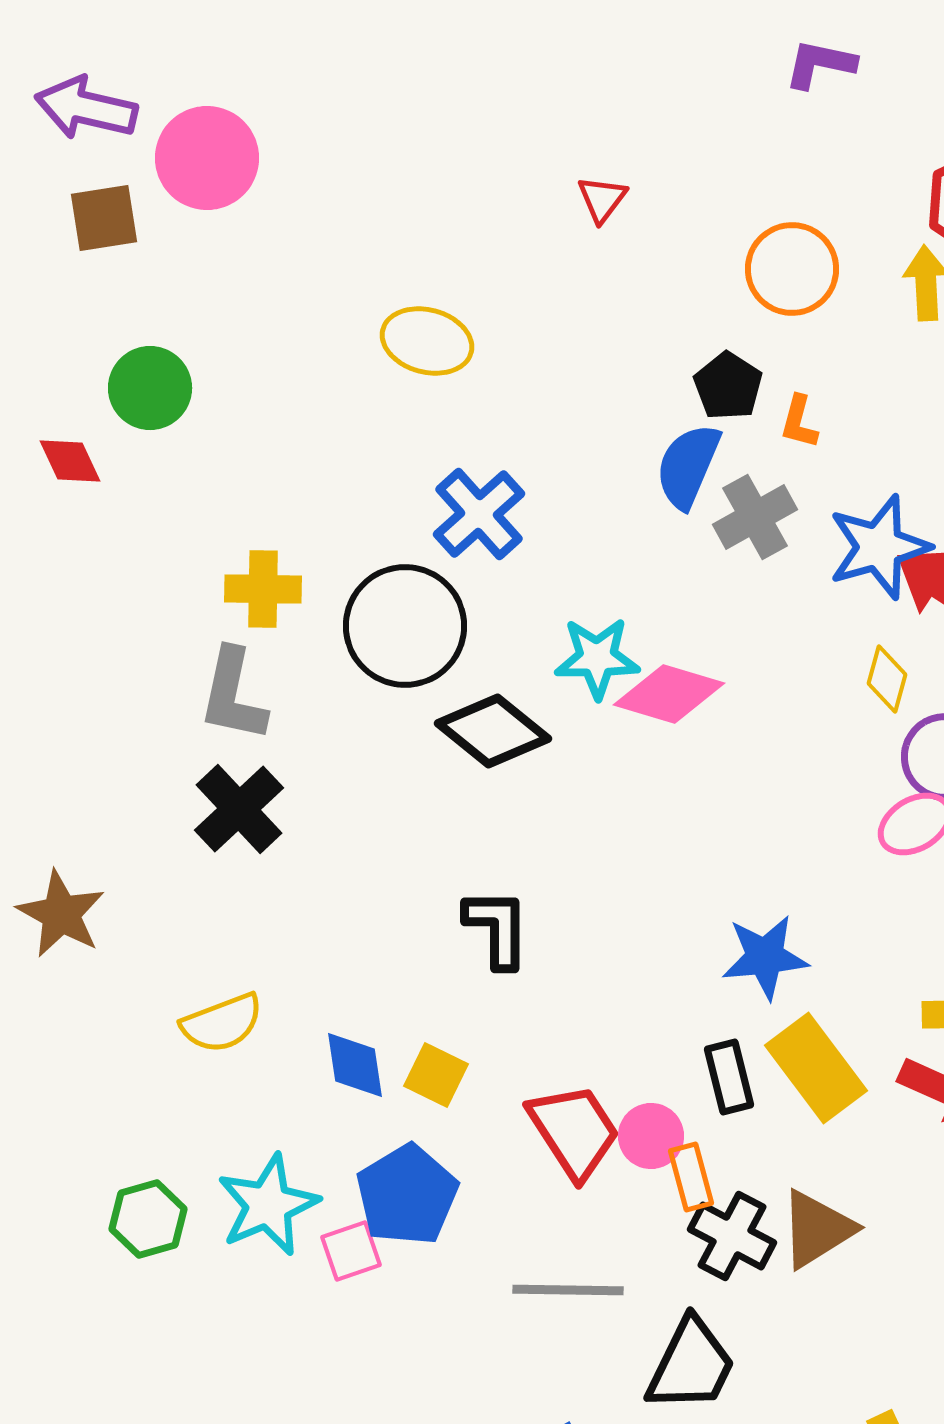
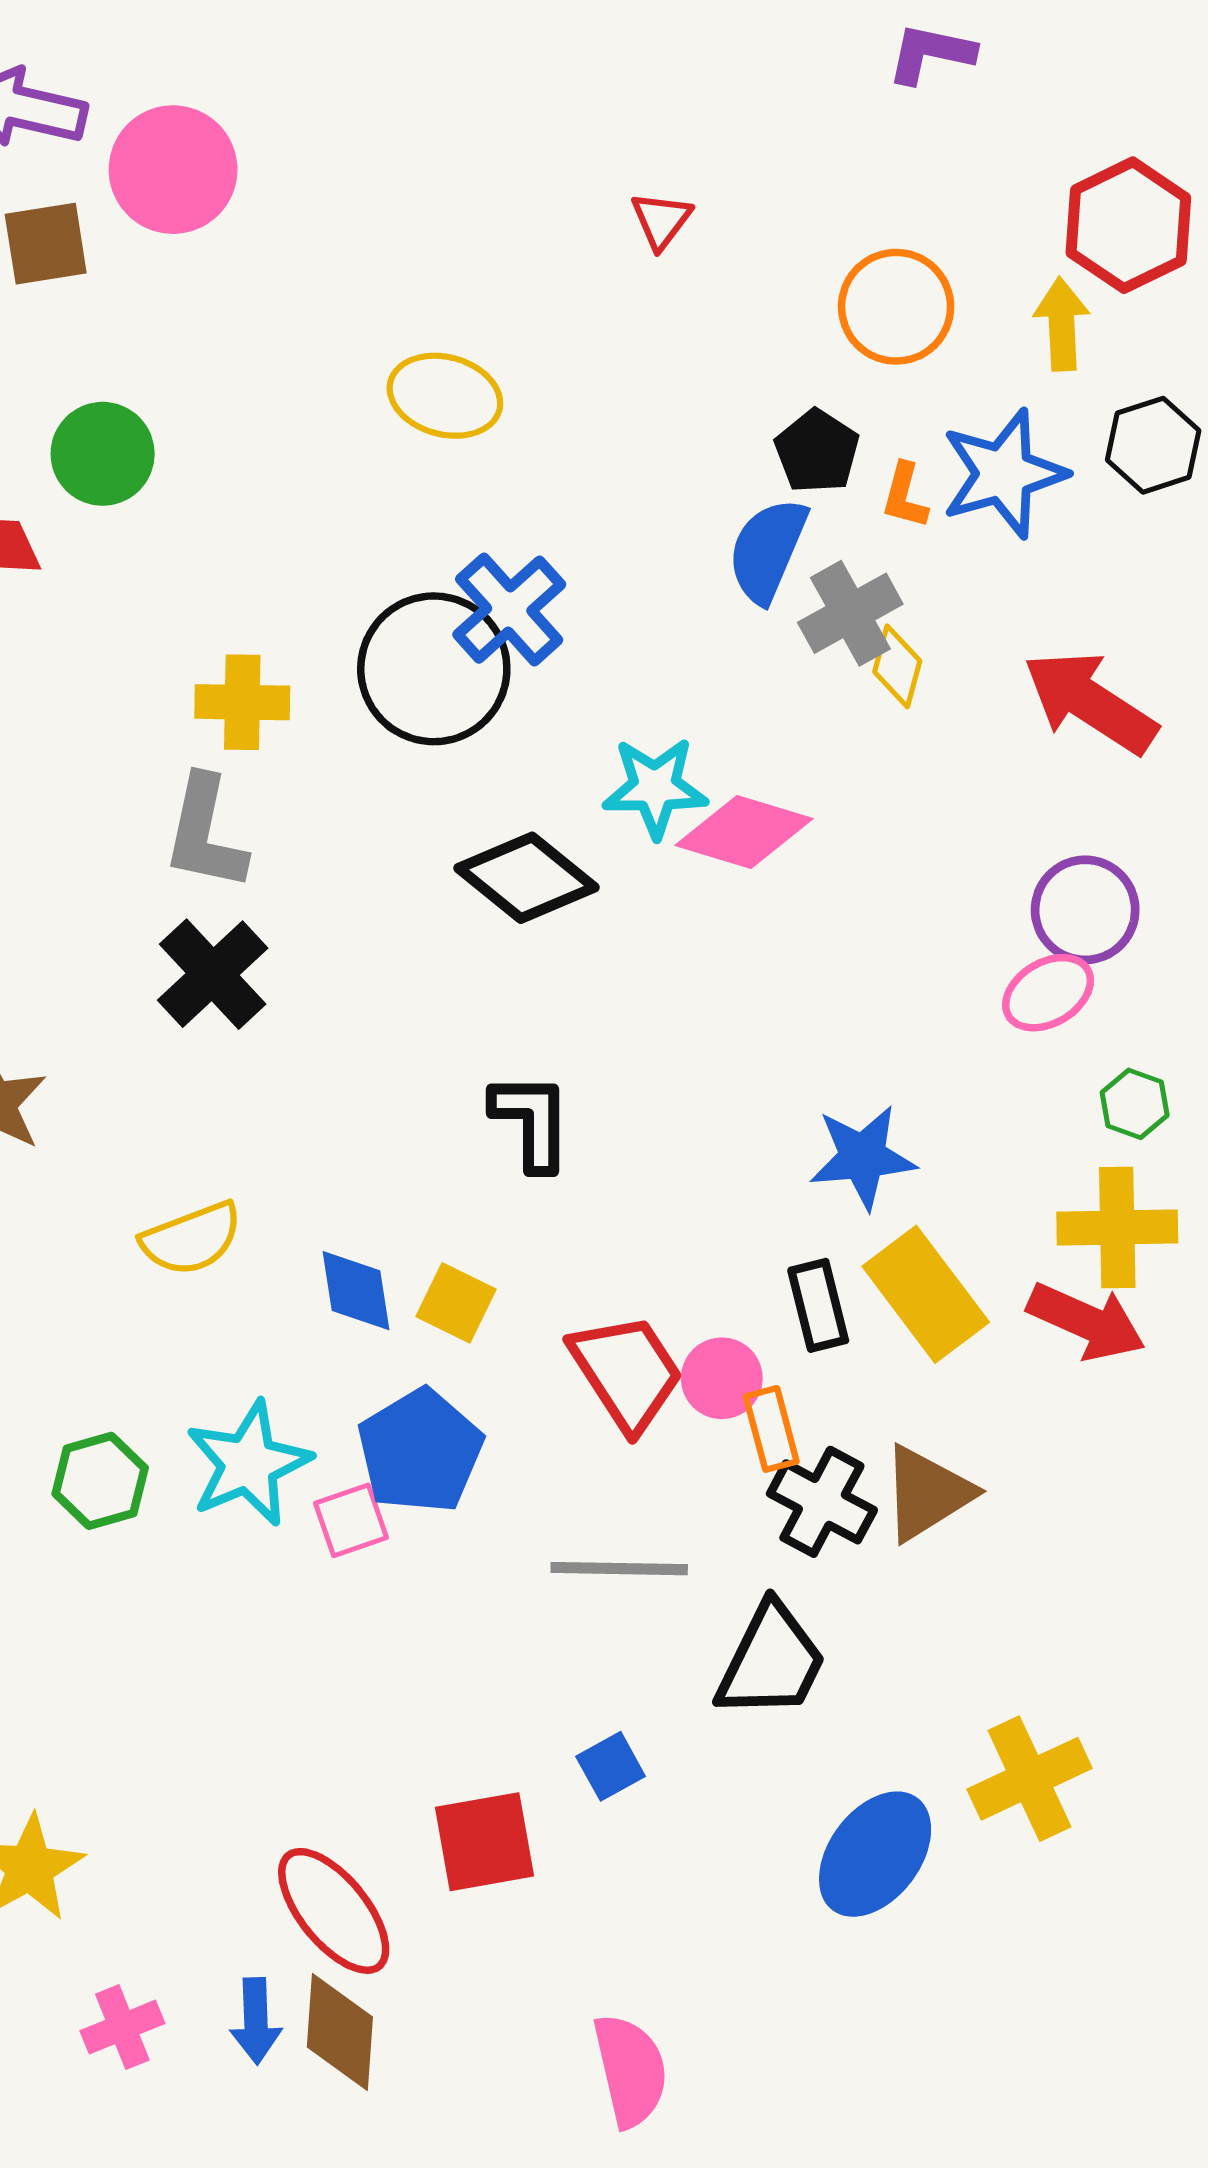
blue star: (879, 547) -> (1004, 474), moved
black circle: (405, 626) -> (434, 669), moved
yellow diamond: (887, 679) -> (897, 666), moved

